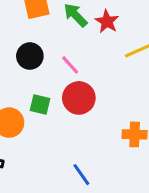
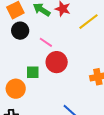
black circle: (30, 56) -> (20, 31), moved

